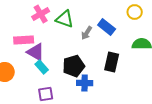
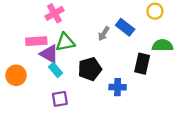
green triangle: (65, 19) -> (65, 42), moved, turned -30
black rectangle: (112, 62) -> (142, 64), moved
blue cross: (85, 83) -> (118, 87), moved

